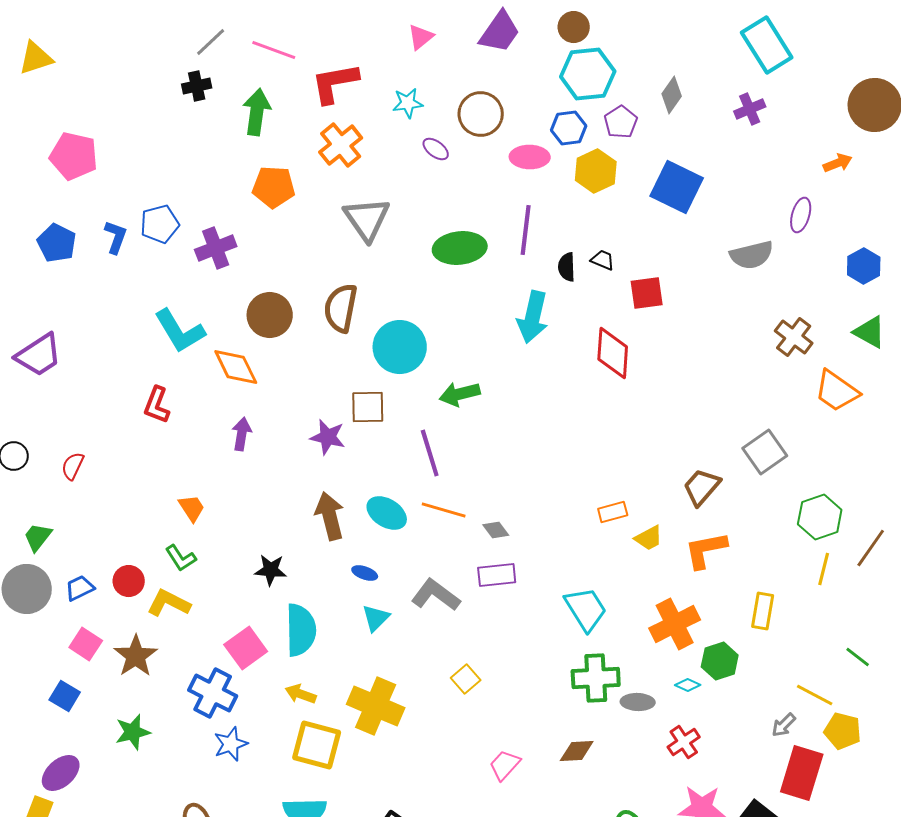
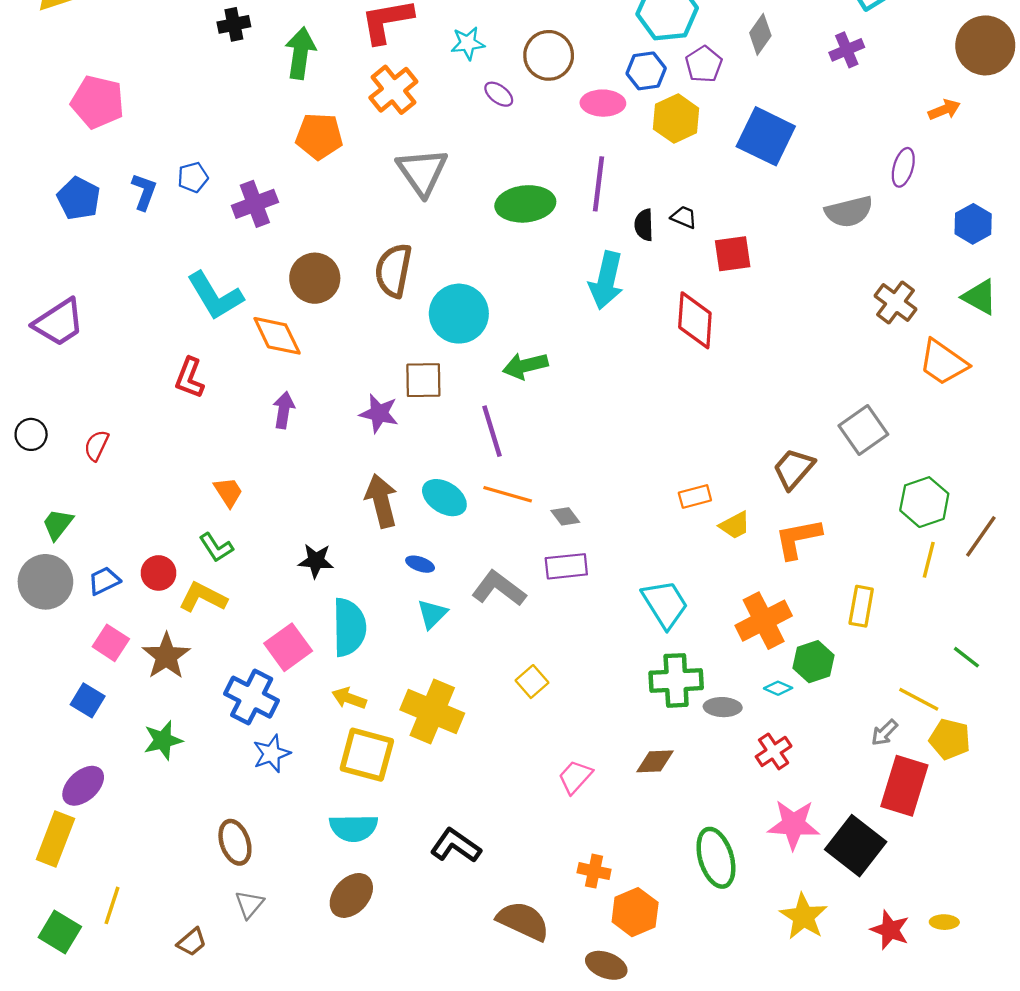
blue pentagon: (160, 224) -> (193, 177), size x0.7

